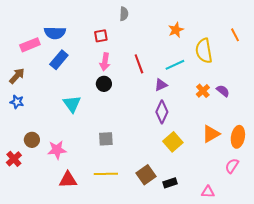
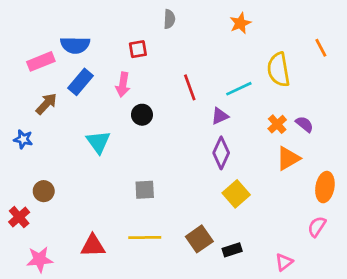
orange star: (176, 30) -> (240, 23), moved
pink arrow: (105, 62) -> (123, 85), moved
brown arrow: (17, 76) -> (46, 104), moved
orange triangle: (211, 134) -> (288, 158), moved
pink star: (57, 150) -> (40, 259), moved
pink triangle: (208, 192) -> (284, 262), turned -40

